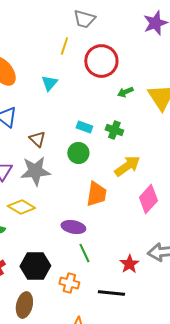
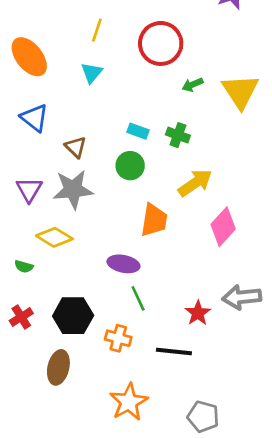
yellow line: (64, 46) -> (97, 30), moved

